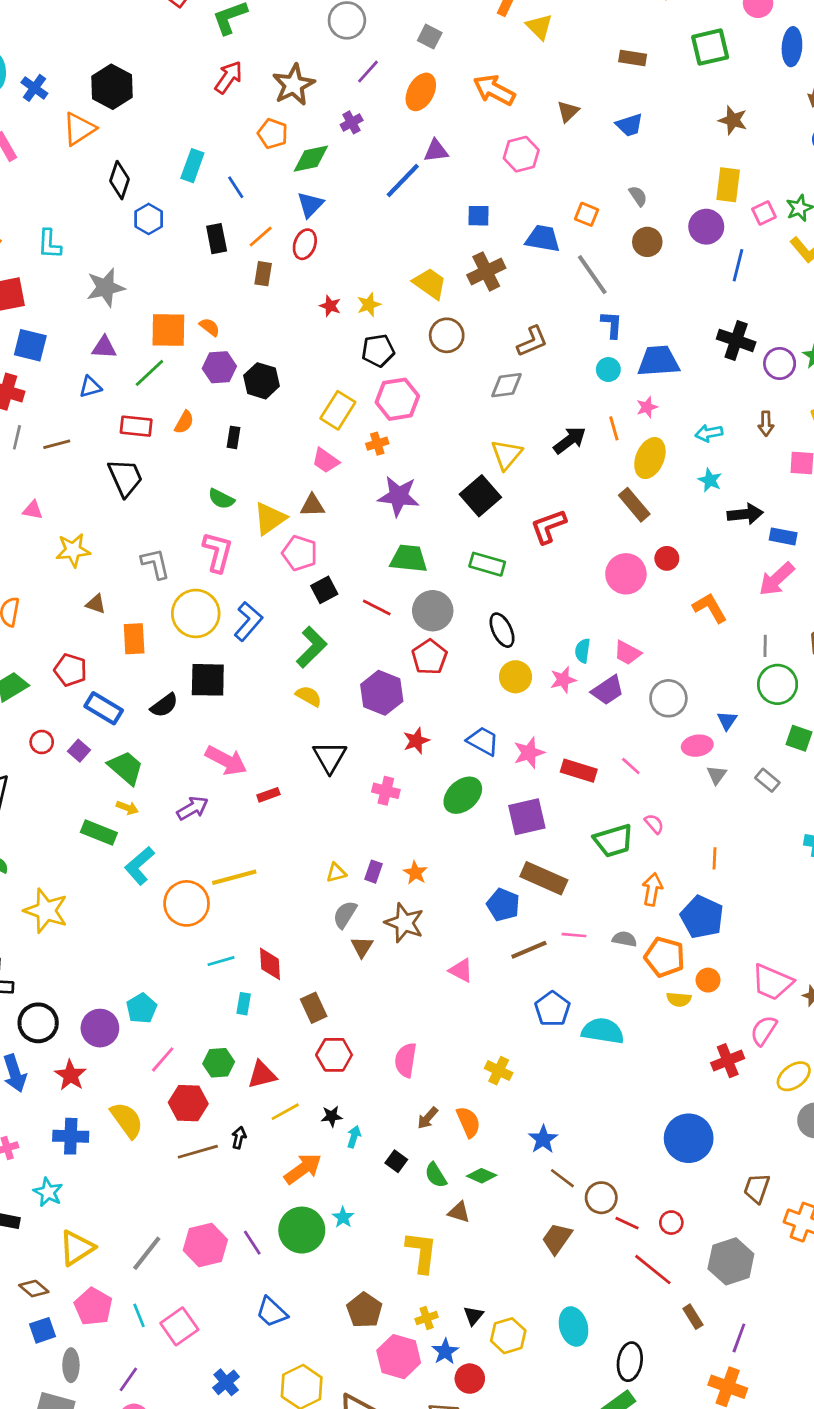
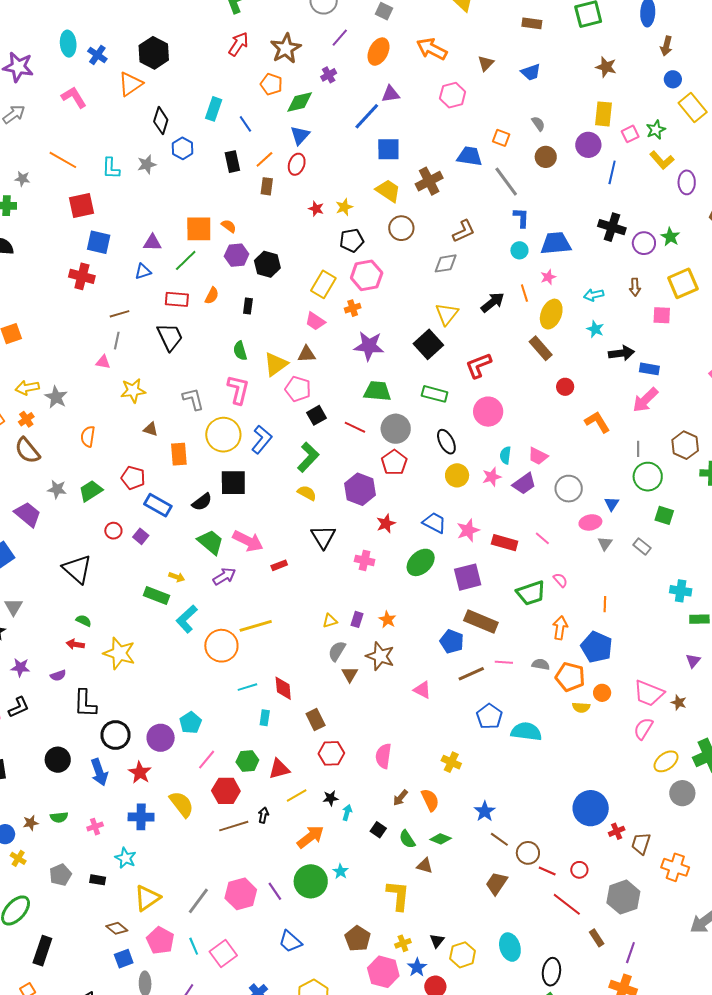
blue square: (478, 216) -> (388, 149), moved, size x1.4
gray star: (105, 288) -> (147, 164), moved, size x0.7
gray line: (17, 437) -> (117, 341), moved
green semicircle: (221, 499) -> (240, 351), turned 48
pink circle: (626, 574) -> (488, 412), moved
green trapezoid: (126, 768) -> (211, 542), moved
red cross: (728, 1061) -> (617, 831), moved, size x0.7

